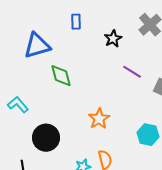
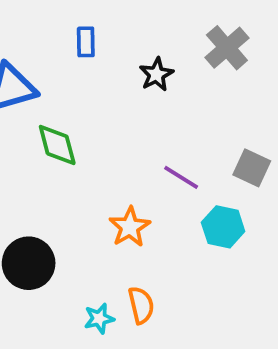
purple line: (132, 72) -> (181, 177), moved
cyan hexagon: (148, 135) -> (223, 227), moved

